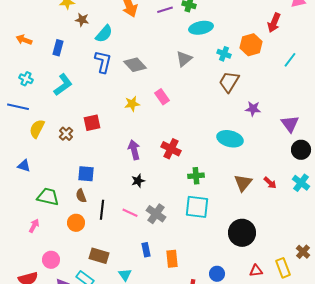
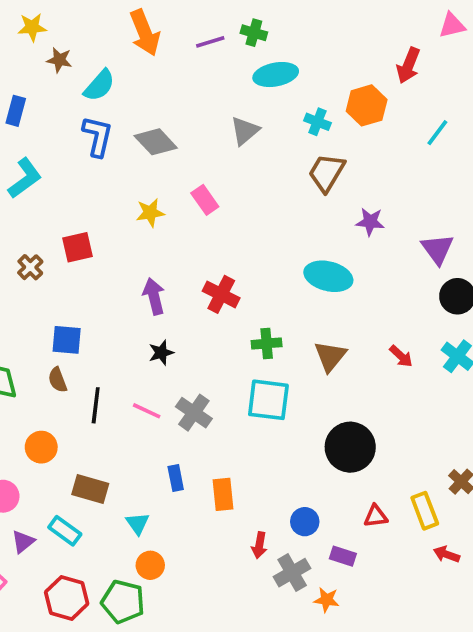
brown triangle: (243, 183) -> (330, 356), moved
orange circle: (76, 223) -> (41, 447), moved

